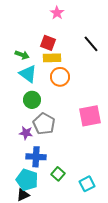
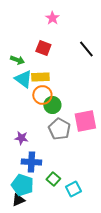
yellow rectangle: (52, 58) -> (40, 77), moved
orange circle: (60, 77) -> (42, 95), moved
green circle: (32, 100) -> (52, 105), moved
gray pentagon: (44, 124) -> (59, 129), moved
cyan square: (87, 184) -> (73, 189), moved

